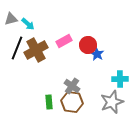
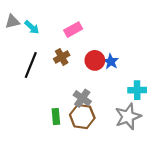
pink rectangle: (64, 41) -> (73, 30), moved
red circle: (88, 45) -> (95, 60), moved
black line: (17, 48) -> (31, 65), moved
brown cross: (36, 50) -> (62, 57), moved, size x0.6

